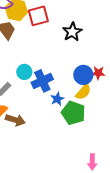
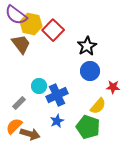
red square: (38, 16) -> (53, 30), turned -30
blue circle: (83, 75) -> (90, 71), moved
blue star: (57, 99) -> (57, 121), moved

